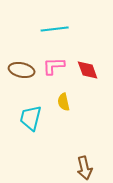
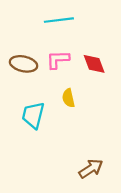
brown arrow: (85, 168) -> (91, 169), turned -110

